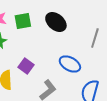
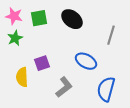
purple square: (26, 66) -> (42, 63), turned 35

